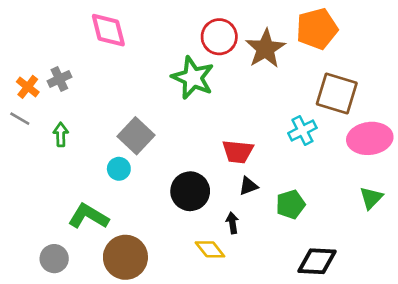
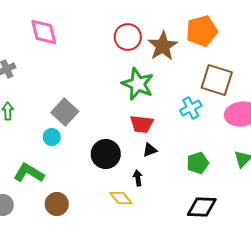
green star: (193, 78) -> (138, 84), moved
green pentagon: (291, 204) -> (198, 163), moved
brown circle: (125, 257) -> (57, 204), size x0.7

